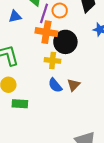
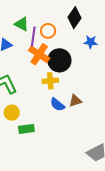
orange cross: (46, 32) -> (39, 54), turned 35
brown triangle: (74, 85) -> (75, 101), turned 40

